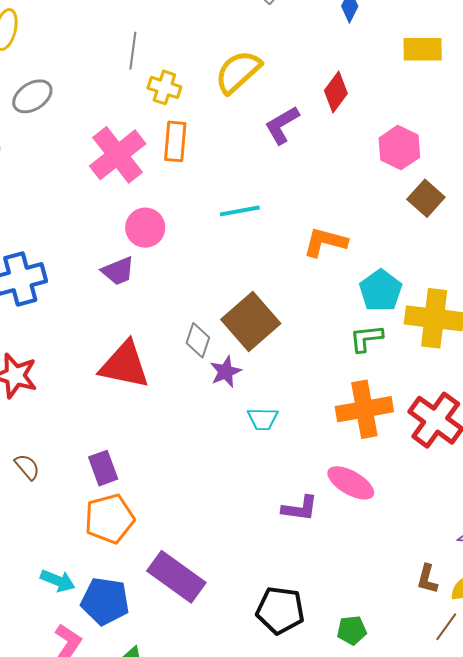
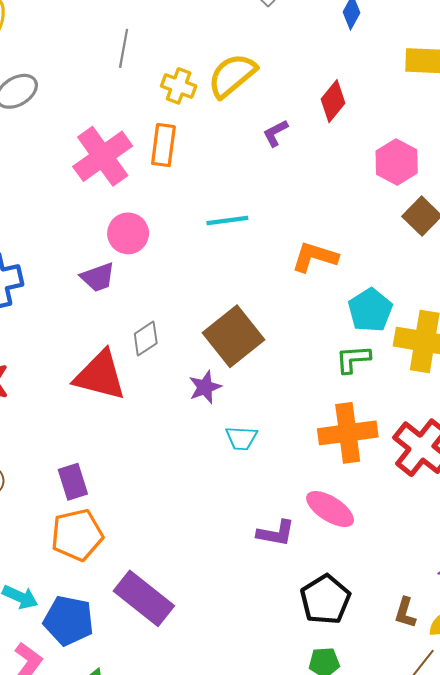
yellow cross: (164, 87) -> (179, 86), moved
purple L-shape: (282, 125) -> (275, 133), size x0.7
gray diamond: (198, 340) -> (146, 338), moved, turned 36
black pentagon: (280, 610) -> (325, 600), moved, turned 30

